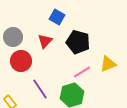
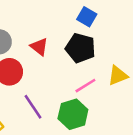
blue square: (57, 17) -> (87, 17), moved
red triangle: (45, 41) -> (39, 47), turned -35

